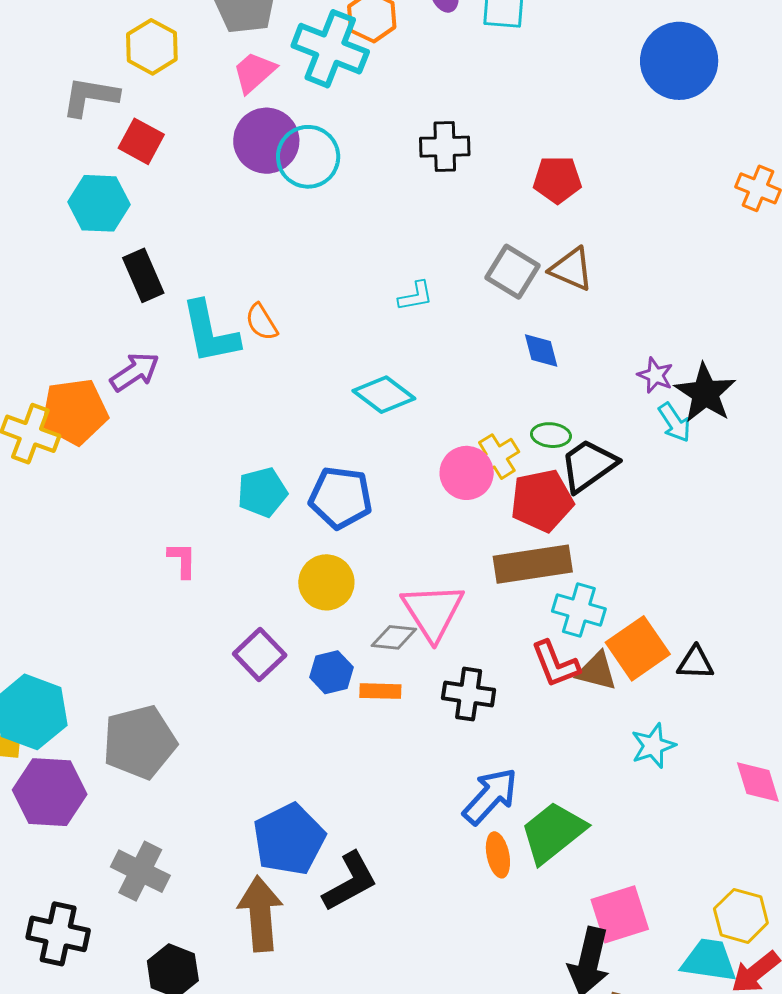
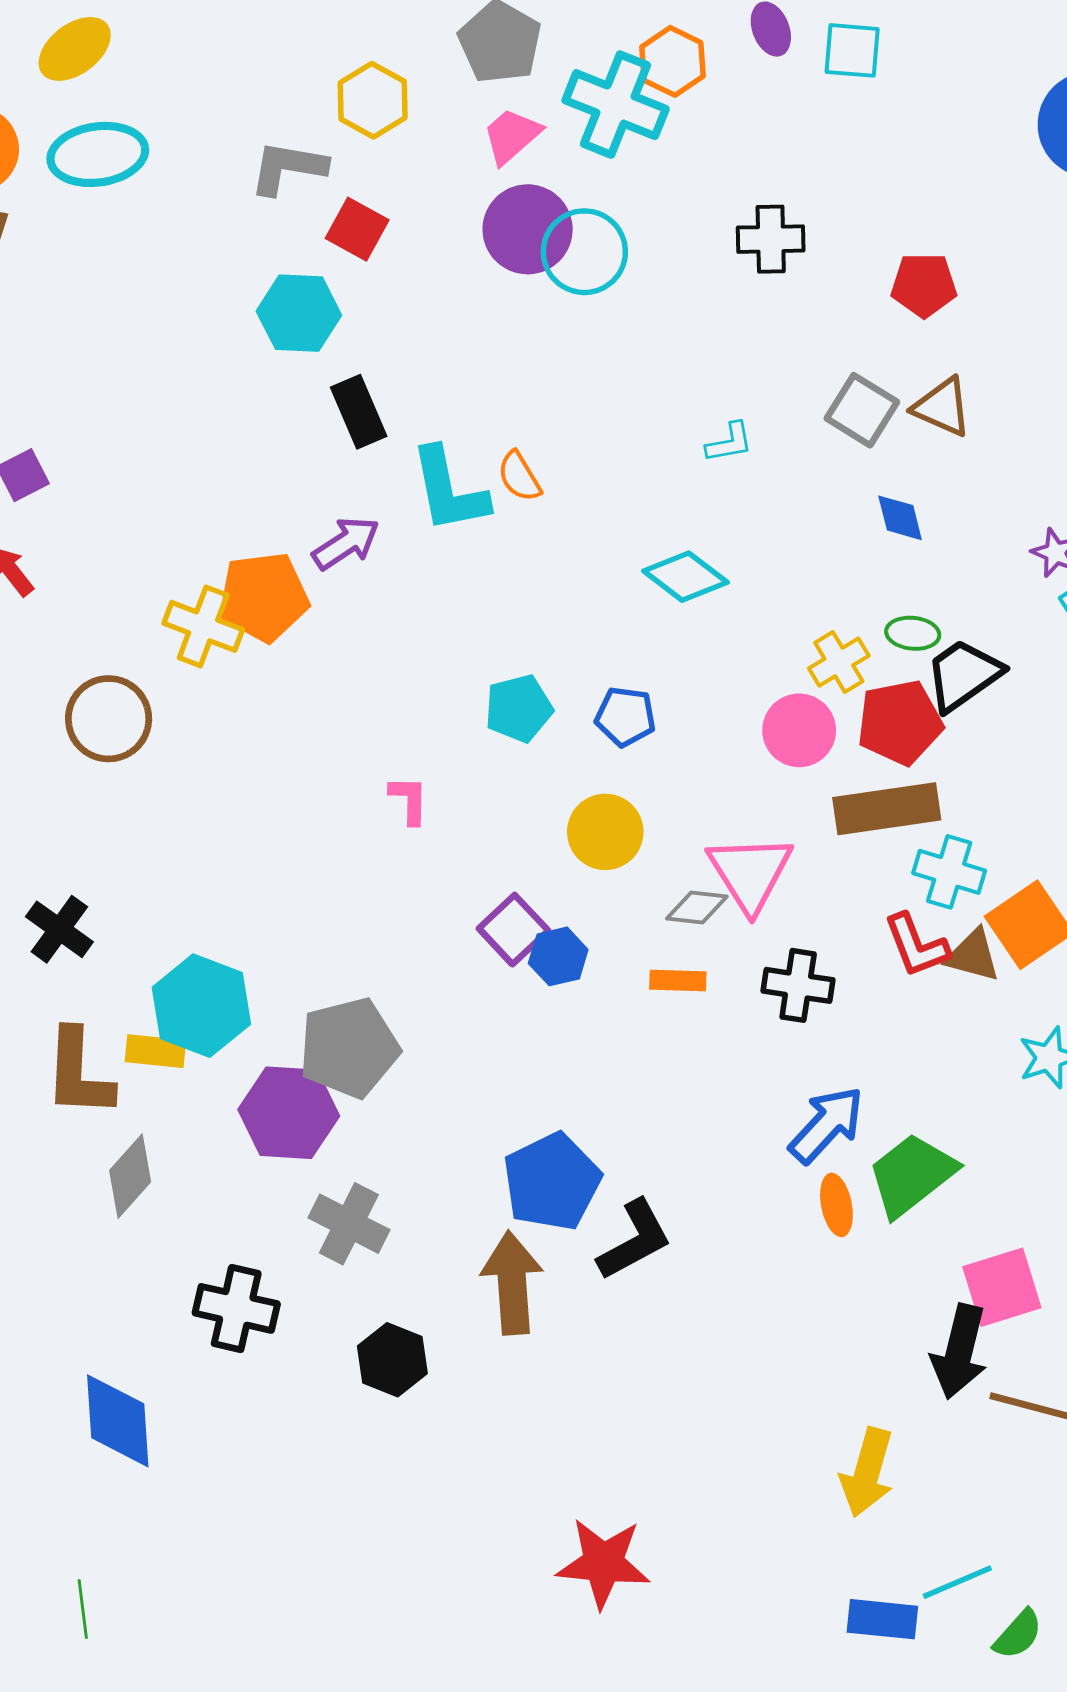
pink circle: (467, 473) -> (799, 730), moved
blue pentagon: (341, 498) -> (625, 717), size x0.7
blue hexagon: (331, 672) -> (558, 956), moved
purple hexagon: (50, 792) -> (289, 1113), moved

